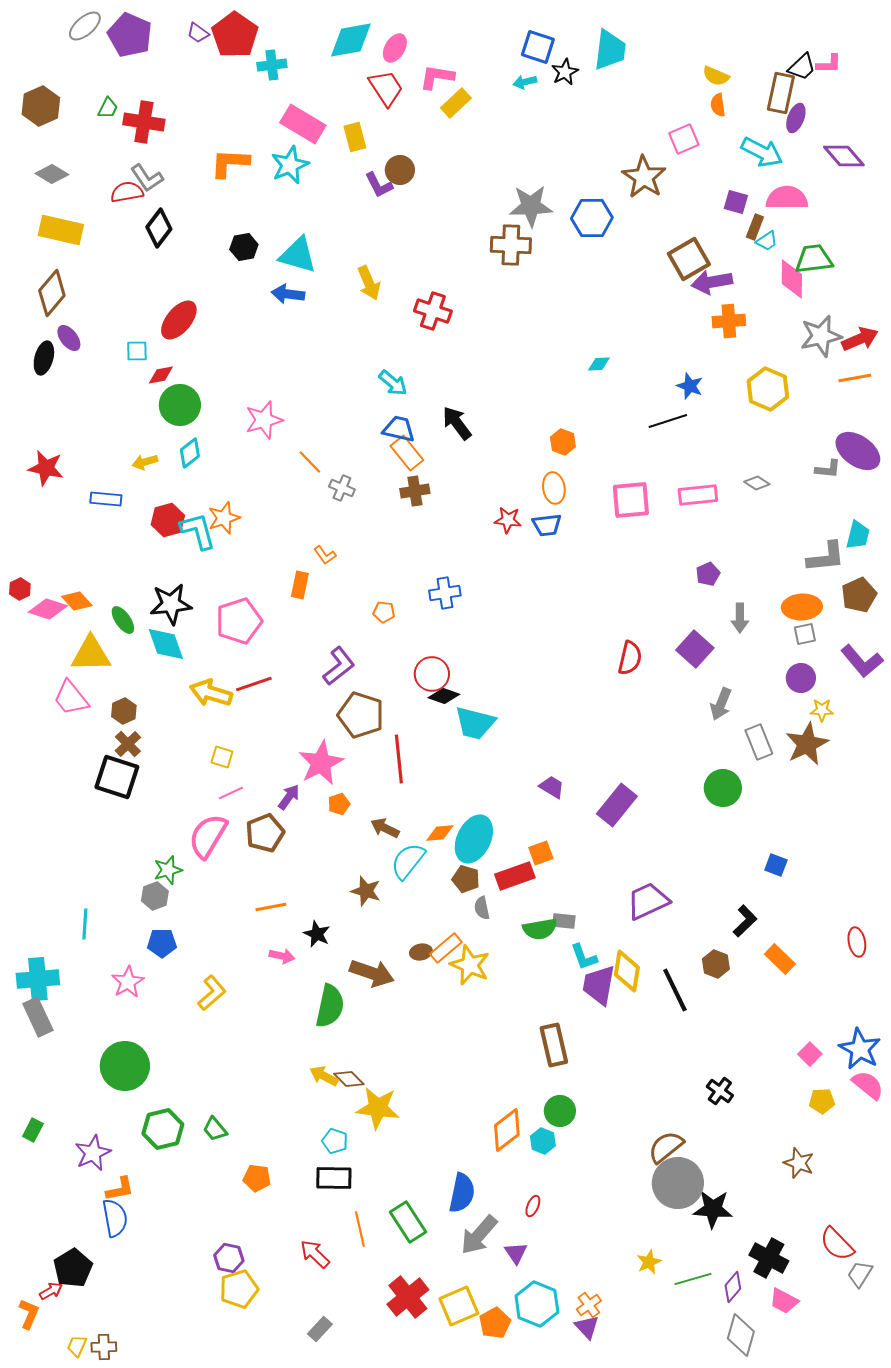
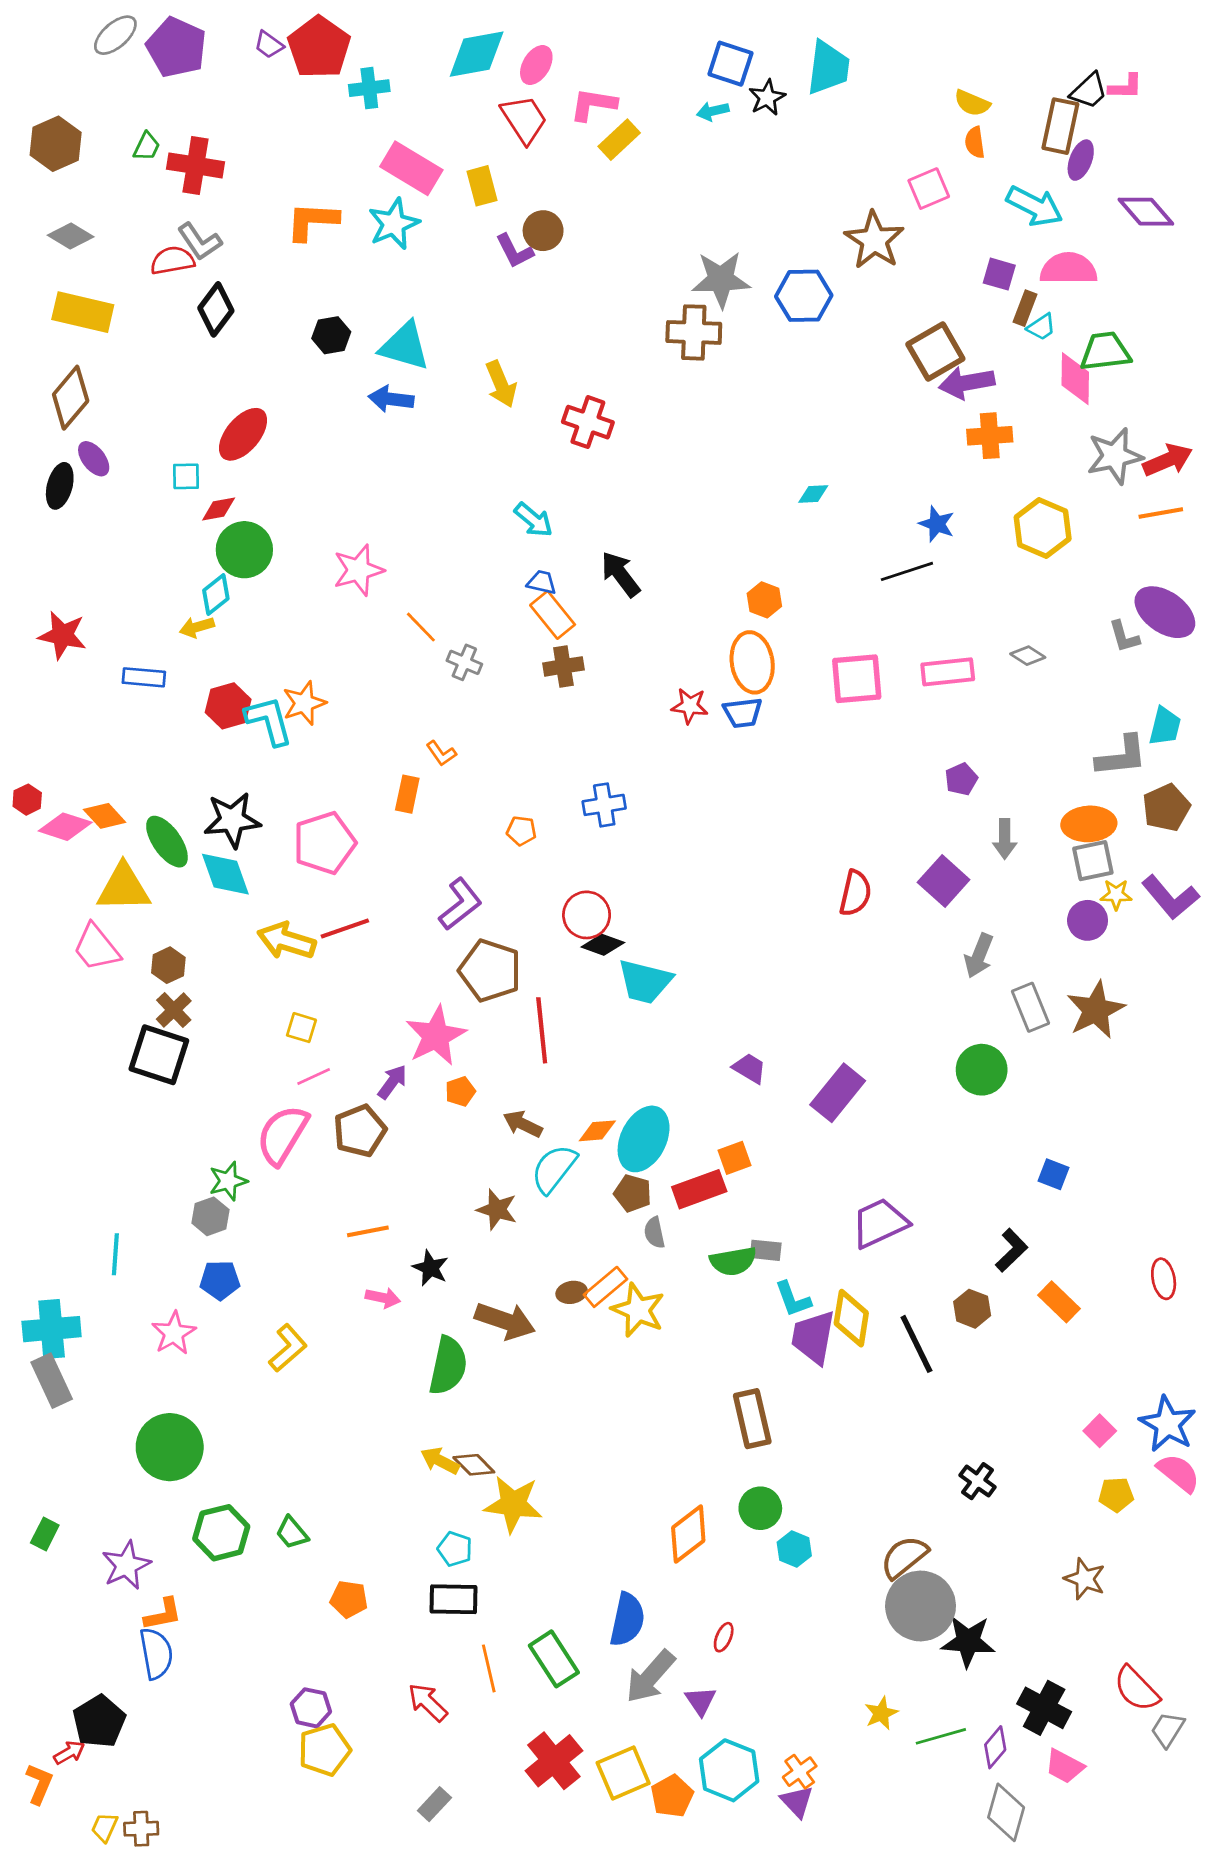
blue trapezoid: (399, 429) -> (542, 582), size x0.7
cyan diamond: (190, 453) -> (216, 595), moved
gray L-shape: (828, 469) -> (1124, 637), turned 68
orange ellipse: (554, 488) -> (752, 662), size x1.4
green ellipse: (123, 620) -> (167, 842), size x1.4
gray square: (805, 634) -> (1093, 861), size x1.4
yellow star: (822, 710) -> (1116, 895), moved
cyan hexagon: (543, 1141) -> (794, 1549), moved

